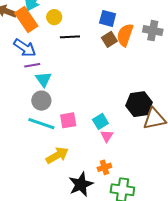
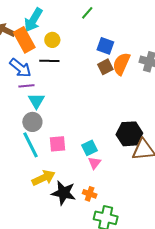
black line: (70, 37) -> (49, 61), moved
cyan line: (41, 124) -> (30, 145), turned 40
orange cross: (104, 167) -> (90, 194), turned 32
black star: (81, 184) -> (64, 193), moved, turned 30

